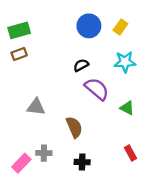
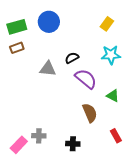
blue circle: (89, 26) -> (49, 22), moved
gray triangle: (36, 107) -> (48, 69), moved
brown semicircle: (74, 127) -> (90, 113), moved

